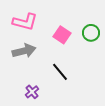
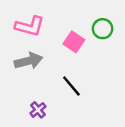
green circle: (91, 33) -> (103, 29), moved

